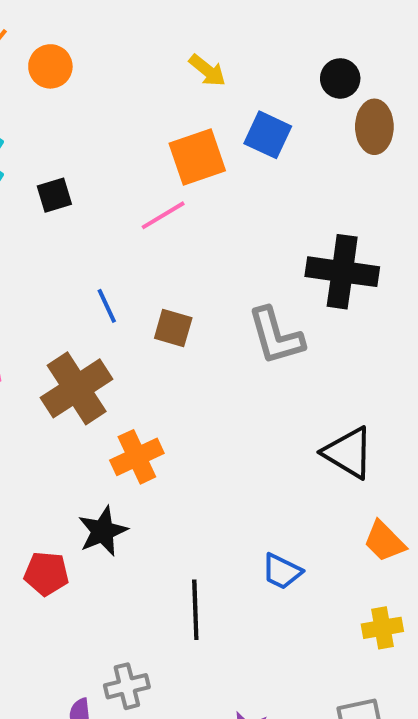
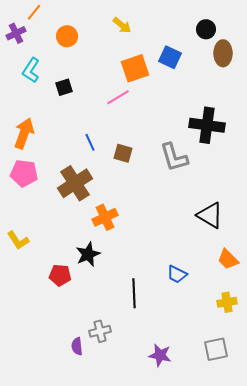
orange circle: (50, 66) -> (67, 36), moved
yellow arrow: (207, 70) -> (122, 25), moved

